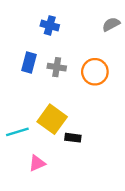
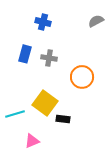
orange circle: (95, 72) -> (82, 77), moved

